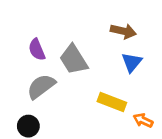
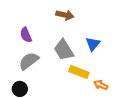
brown arrow: (123, 31) -> (65, 15), moved
gray trapezoid: (74, 59) -> (64, 50), moved

